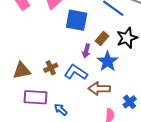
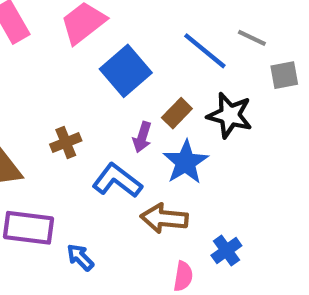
blue square: (77, 20) -> (126, 71), turned 35
black star: (127, 38) -> (230, 115), turned 30
brown cross: (51, 68) -> (66, 143), moved

